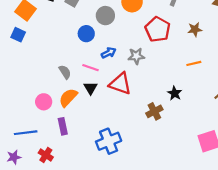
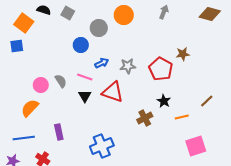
red pentagon: (158, 29) -> (161, 69), moved
brown star: (195, 29) -> (183, 54), moved
blue square: (18, 35) -> (17, 46), turned -32
orange line: (194, 63) -> (182, 117), moved
orange semicircle: (68, 98) -> (30, 108), moved
pink circle: (44, 102) -> (41, 85), moved

